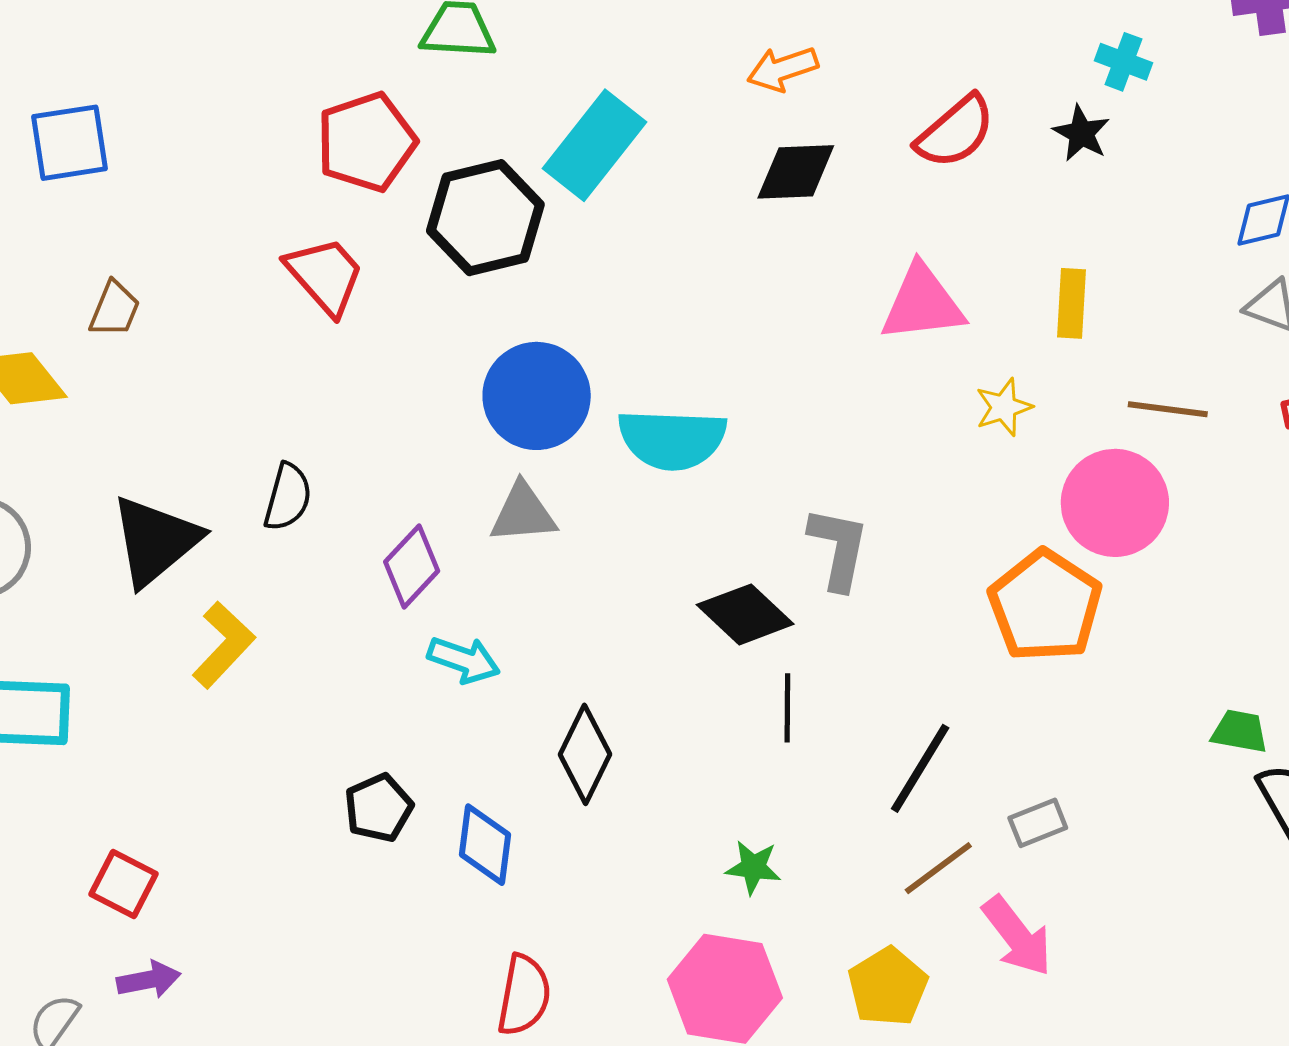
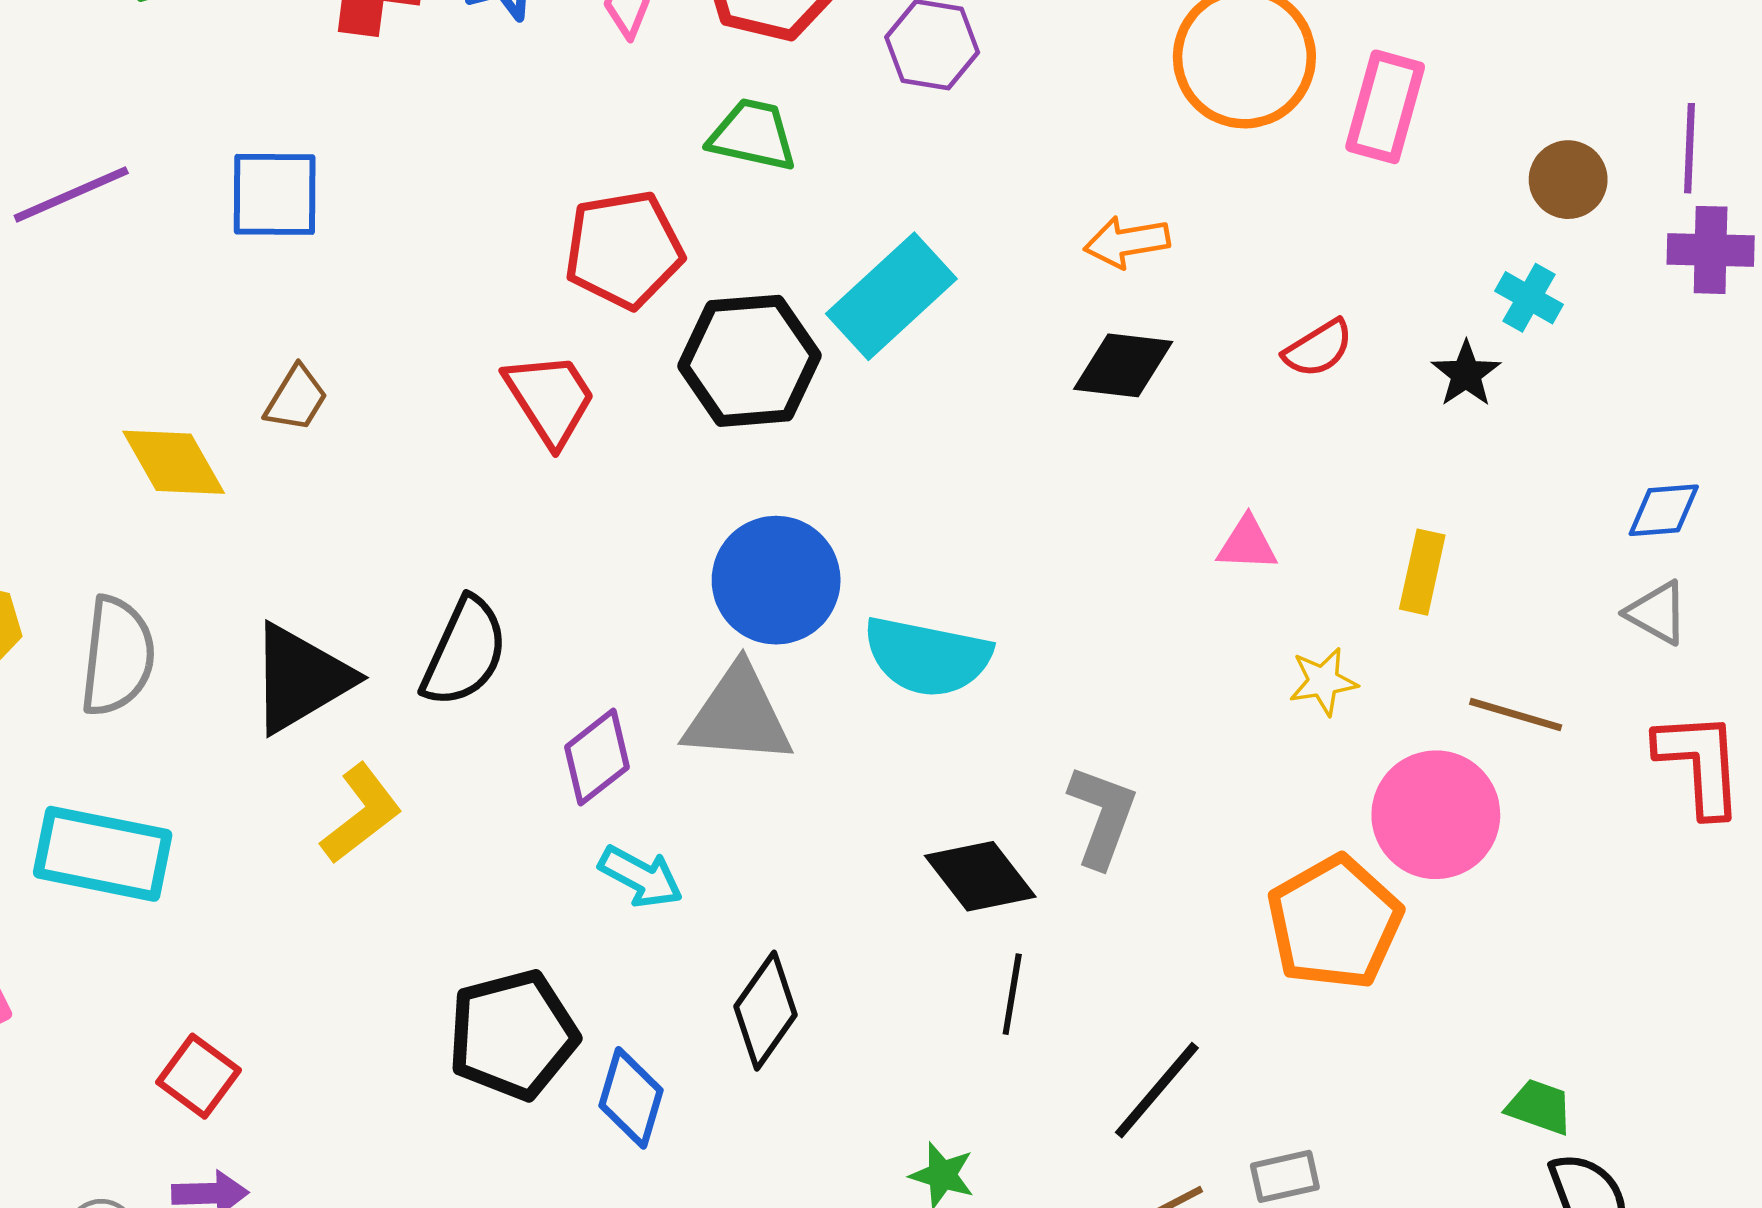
red semicircle: (955, 132) -> (1318, 348), size x0.7
pink triangle: (922, 303) -> (1247, 544), size x0.6
black semicircle: (288, 497) -> (465, 652), size x1.4
gray triangle: (523, 513) -> (738, 715), size x1.4
black pentagon: (379, 808) -> (513, 1035), size x1.6

